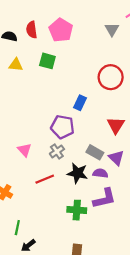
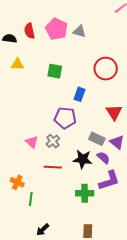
gray triangle: (112, 29) -> (79, 31), moved, turned -40
green square: (47, 61) -> (55, 71), moved
gray cross: (57, 151) -> (53, 141), moved
purple semicircle: (100, 173) -> (103, 158), turned 40
red line: (45, 179) -> (53, 167), turned 30
green line: (17, 228) -> (31, 199), moved

